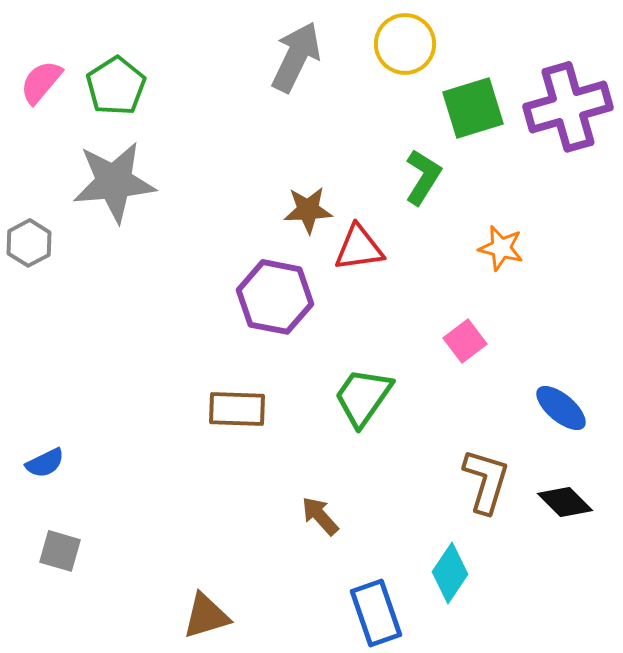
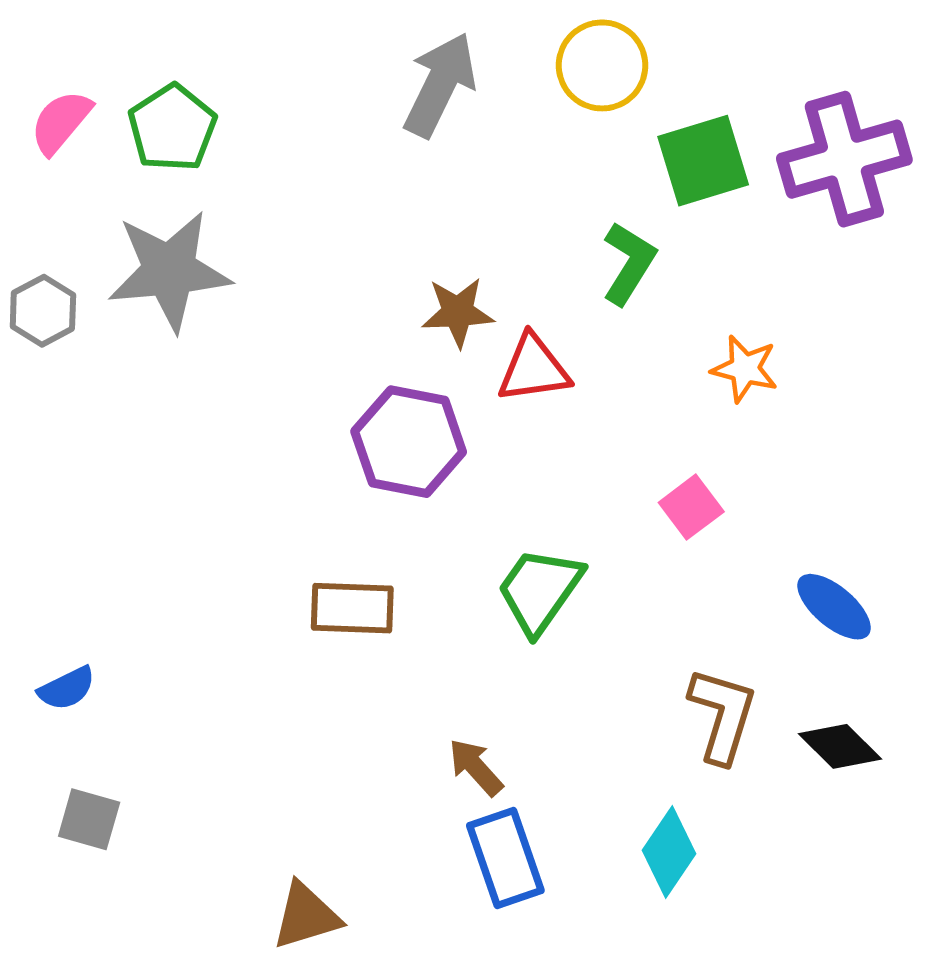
gray hexagon: (29, 243) -> (43, 311), moved
blue rectangle: (376, 613) -> (505, 858), moved

